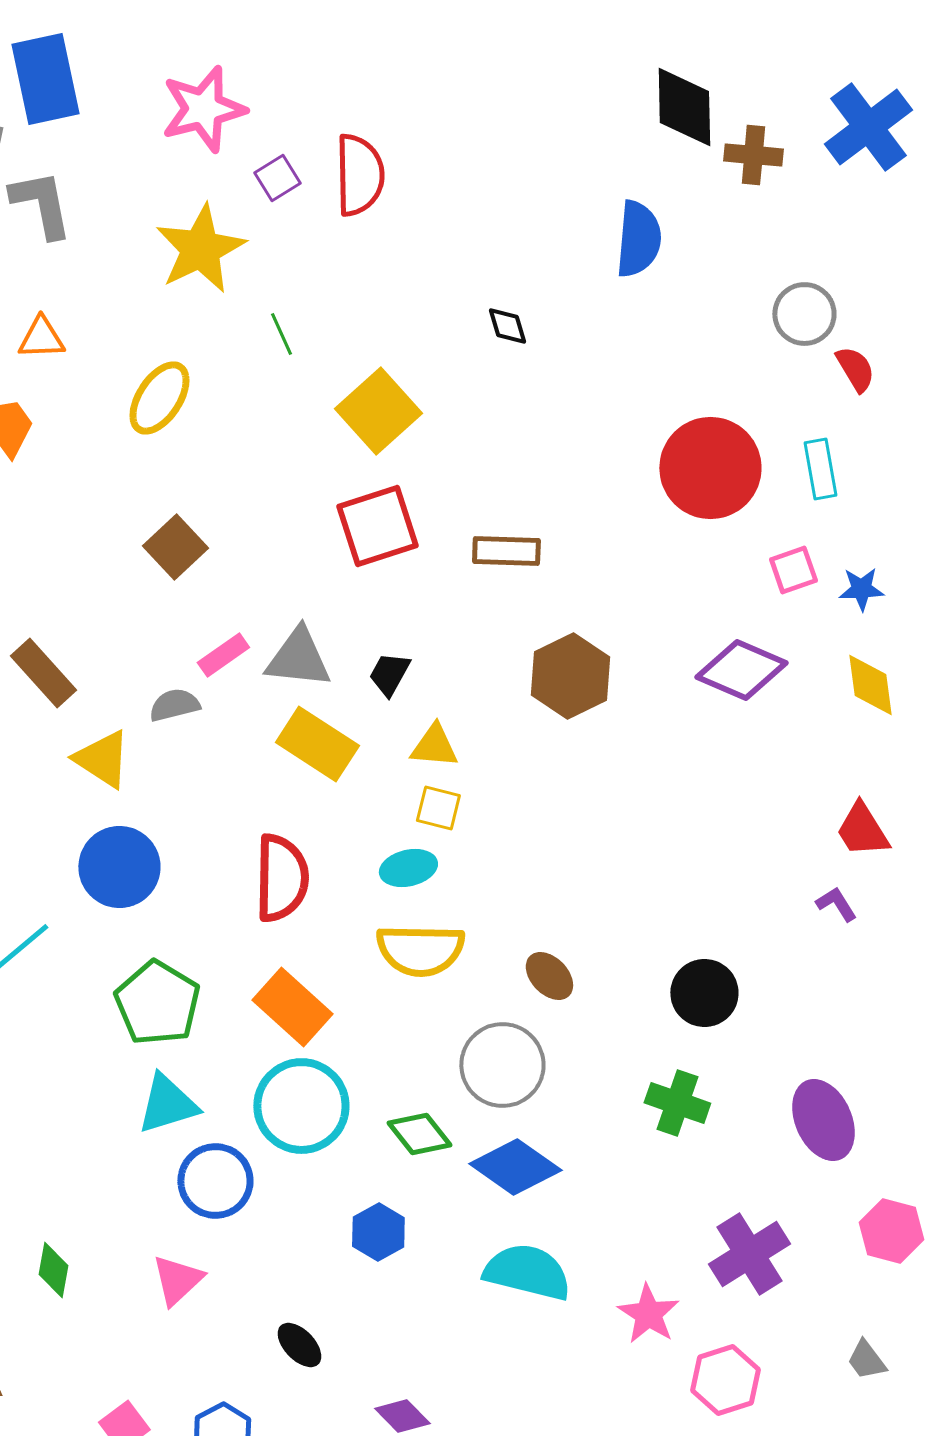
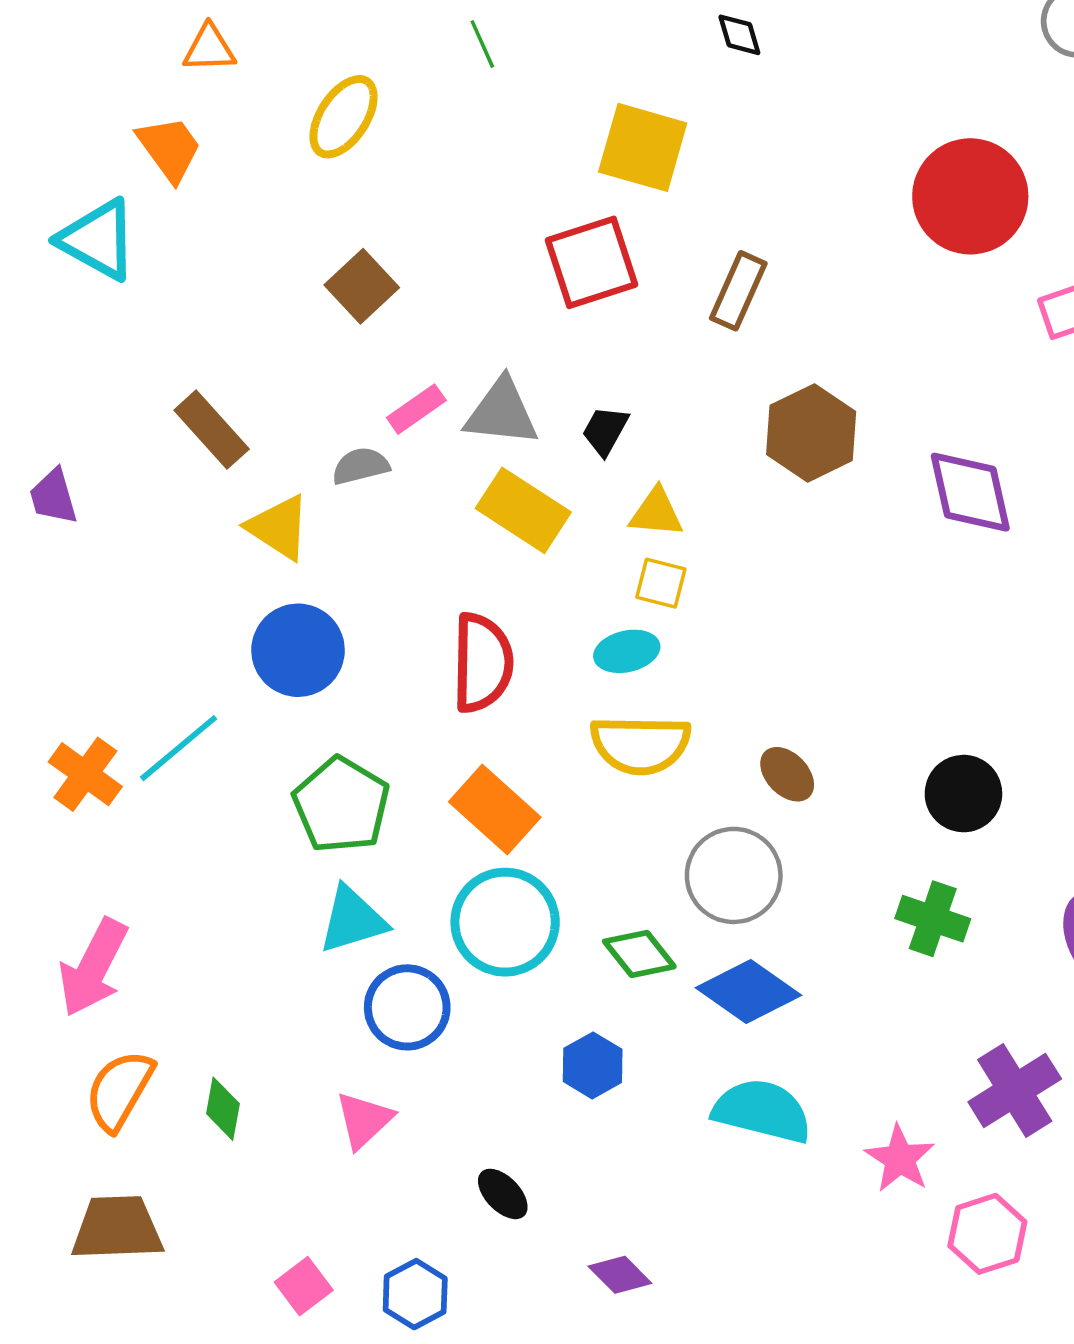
yellow square: (378, 411) -> (643, 147), moved, turned -32
brown rectangle: (506, 551) -> (738, 291), turned -68
purple diamond: (741, 670) -> (970, 492), moved, turned 54

